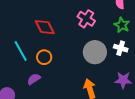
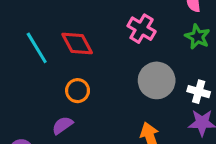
white cross: (121, 48) -> (199, 92), moved
cyan line: (21, 51) -> (37, 48), moved

